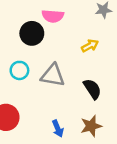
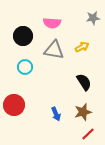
black circle: (32, 33) -> (23, 36), moved
gray triangle: (53, 75) -> (54, 50), moved

